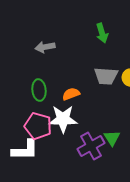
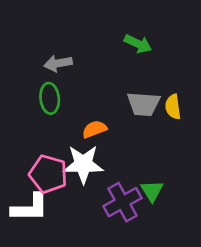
green arrow: (102, 33) -> (138, 44), turned -48
green ellipse: (39, 90) -> (50, 98), moved

